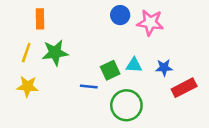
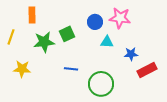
blue circle: (120, 15) -> (95, 22), moved
yellow line: (26, 53) -> (11, 37), moved
cyan triangle: (134, 65) -> (107, 42), moved
green square: (110, 70) -> (67, 34), moved

